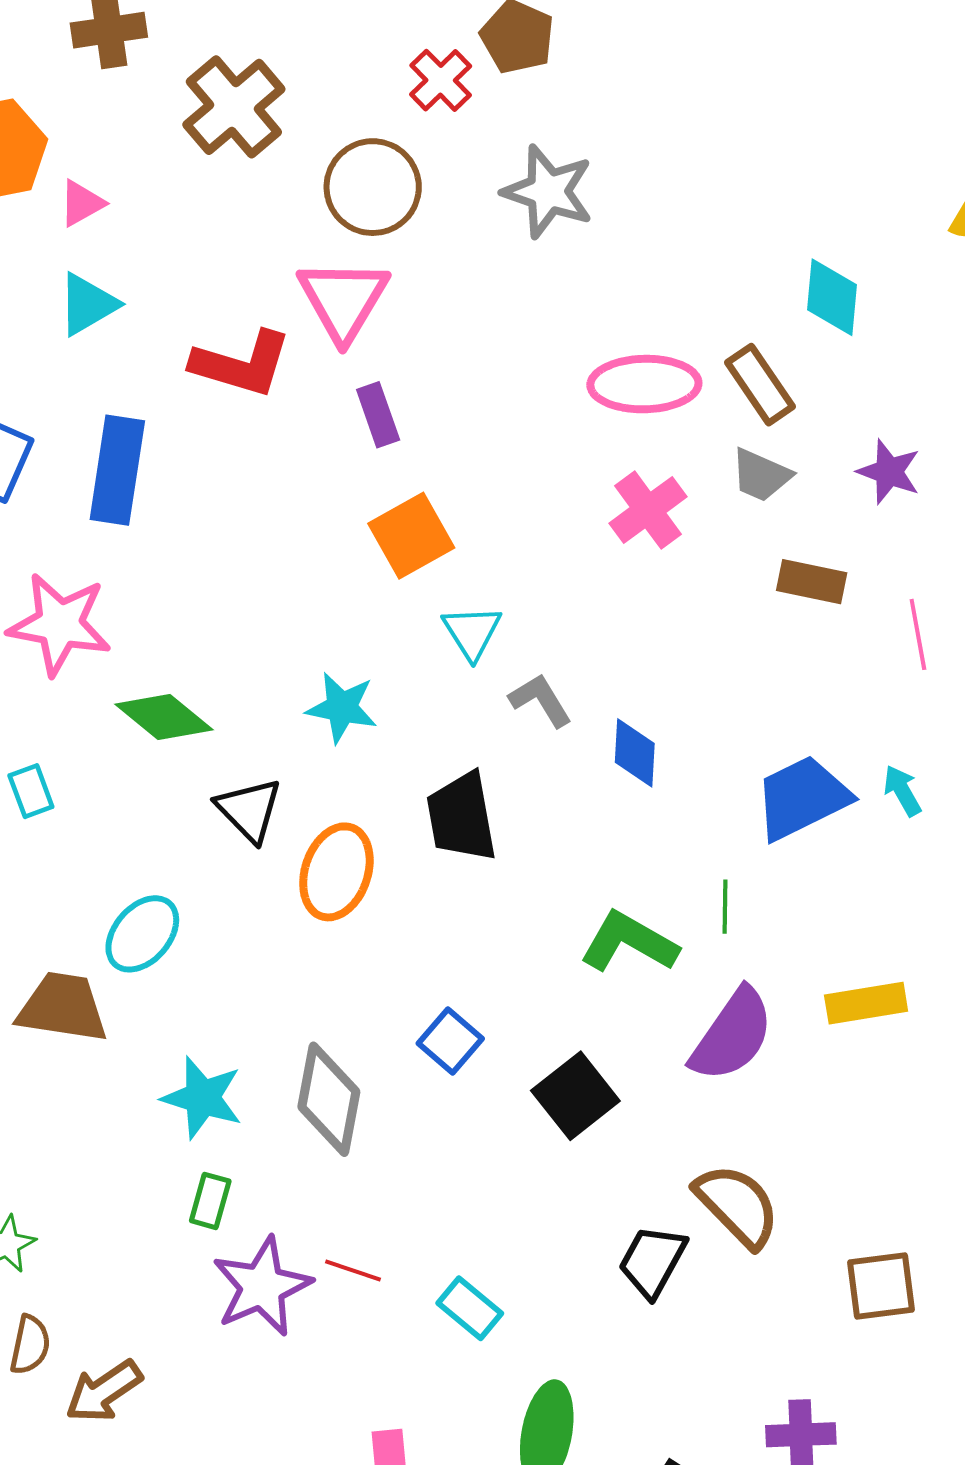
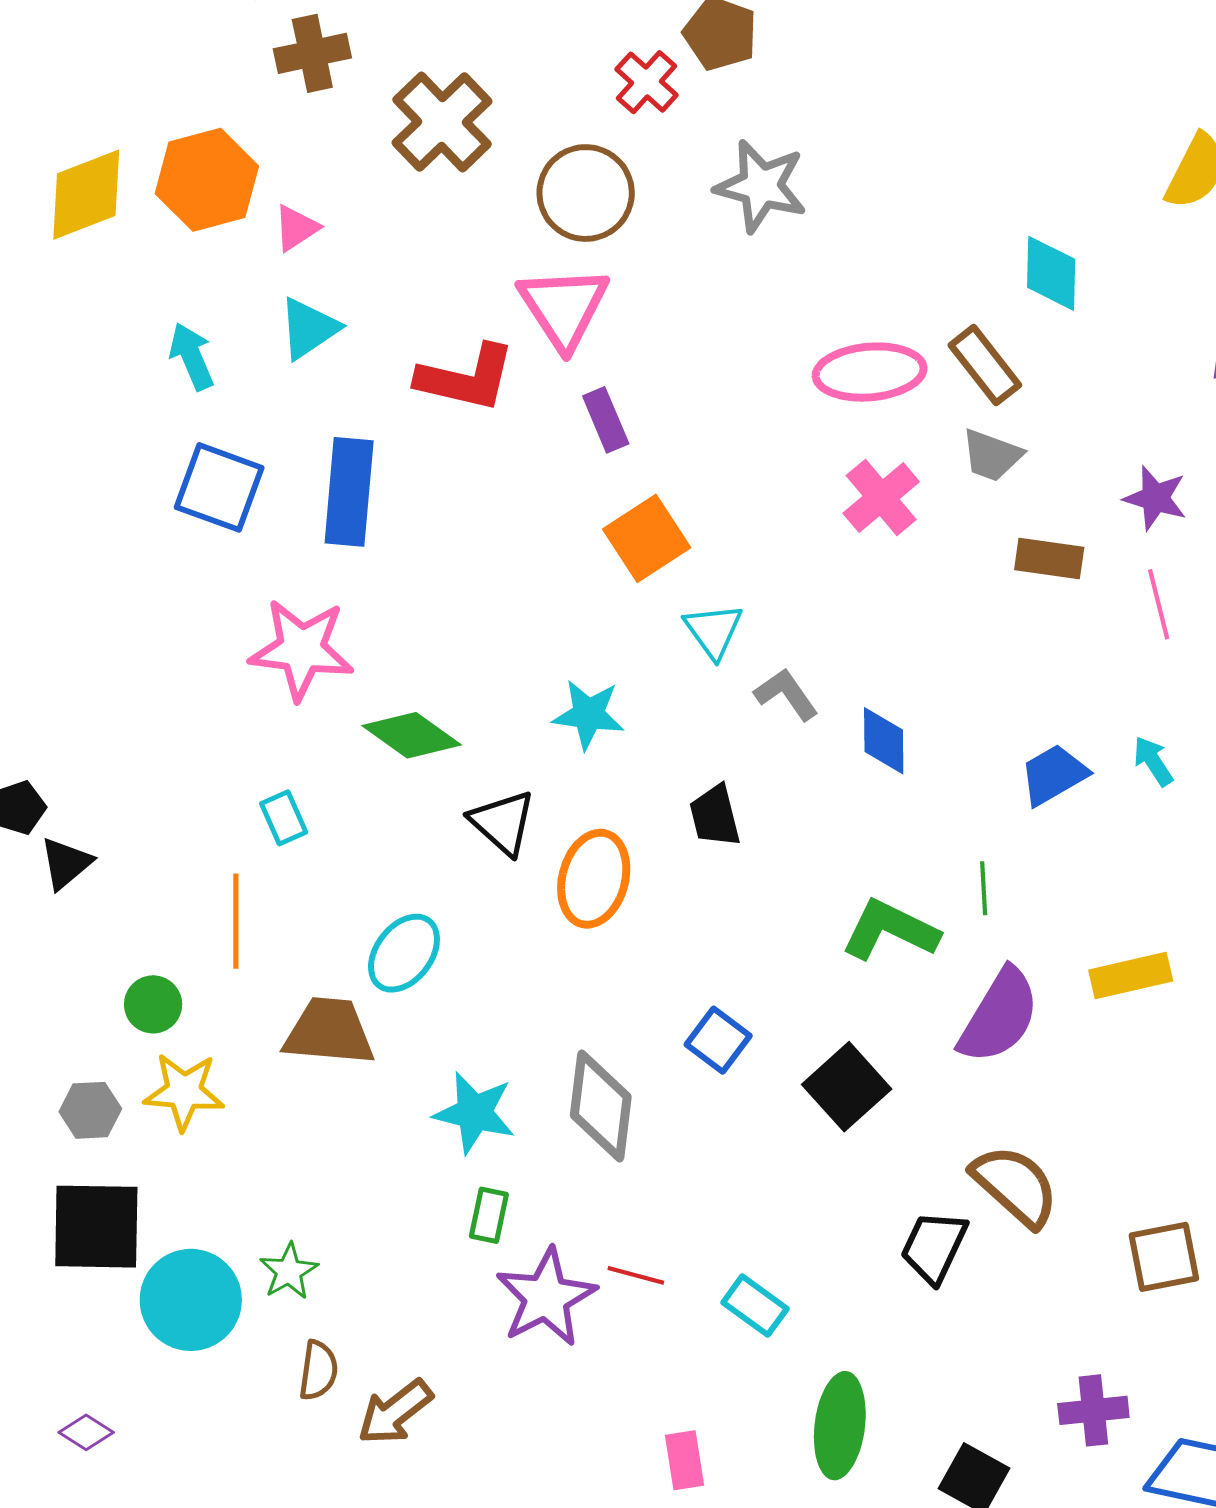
purple star: (889, 472) -> (1155, 498), moved
blue trapezoid: (802, 798) -> (1054, 775), size x0.7
black trapezoid: (462, 817) -> (715, 816), size x0.7

